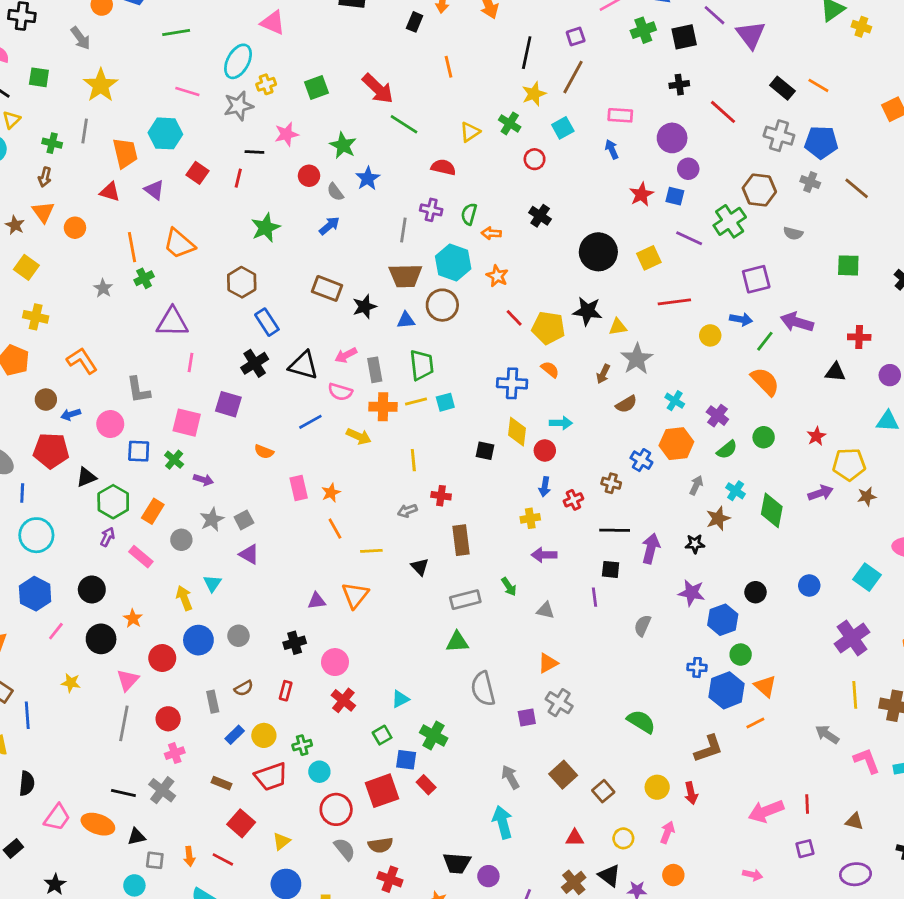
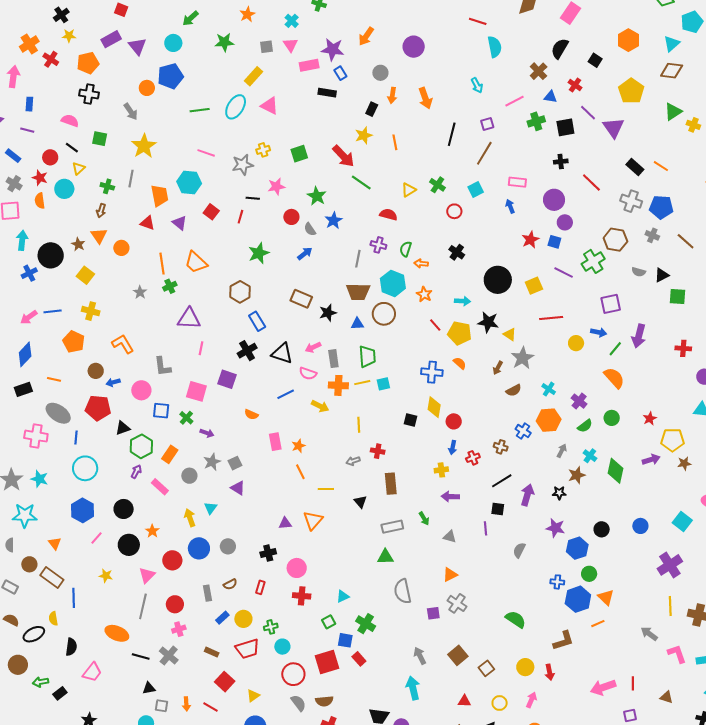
cyan ellipse: (238, 61) -> (236, 107), moved
yellow star: (534, 94) -> (364, 135), moved
purple arrow: (797, 322) -> (639, 336), turned -95
yellow triangle: (618, 327) -> (510, 334), turned 40
black triangle: (835, 372) -> (662, 275), moved, turned -35
cyan arrow: (561, 423) -> (462, 301), moved
black line: (615, 530) -> (502, 481), turned -35
red cross: (343, 700) -> (302, 596), turned -36
orange ellipse: (98, 824) -> (117, 633), moved

